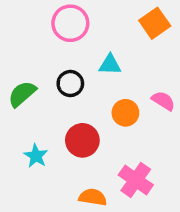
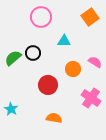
black circle: (70, 84) -> (33, 53), moved
cyan star: (36, 156) -> (11, 109), moved
pink cross: (136, 180) -> (91, 98), moved

